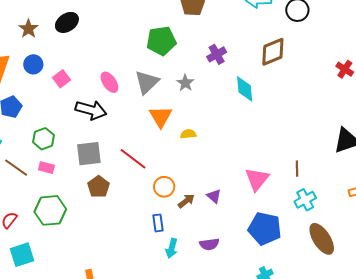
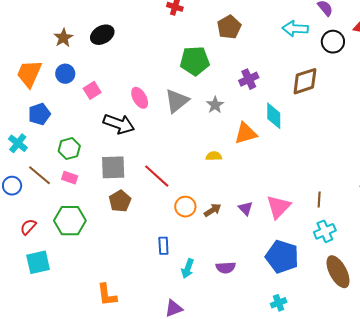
orange triangle: (161, 117) -> (246, 133), moved, turned 40
purple triangle: (214, 196) -> (246, 208), moved
brown arrow: (186, 201) -> (213, 210), moved
blue rectangle: (158, 223) -> (163, 246), moved

